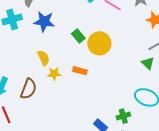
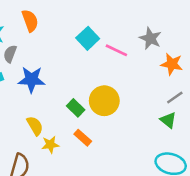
green rectangle: (78, 36) -> (76, 108), moved
orange rectangle: (80, 71) -> (83, 138), turned 32

